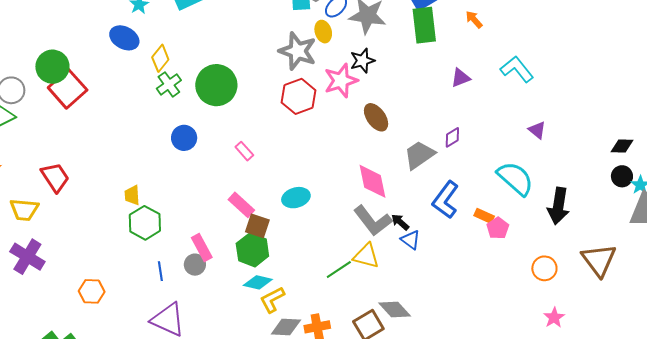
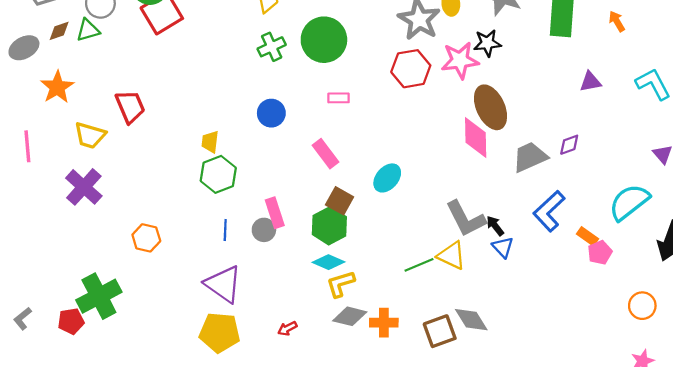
green cross: (169, 84) -> (272, 47), moved
brown ellipse: (376, 117) -> (491, 107), size x1.4
blue circle: (184, 138) -> (271, 113), moved
pink rectangle: (244, 151) -> (338, 98), moved, turned -60
cyan semicircle: (515, 178) -> (629, 202), turned -90
pink diamond: (372, 181) -> (476, 137), moved
cyan ellipse: (296, 198) -> (387, 178), turned -44
pink rectangle: (241, 205) -> (326, 154), moved

